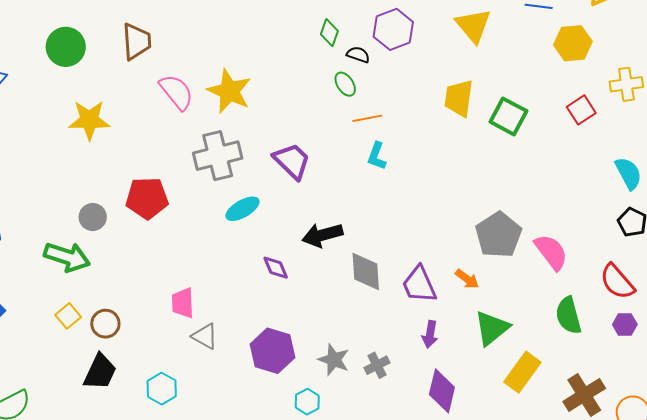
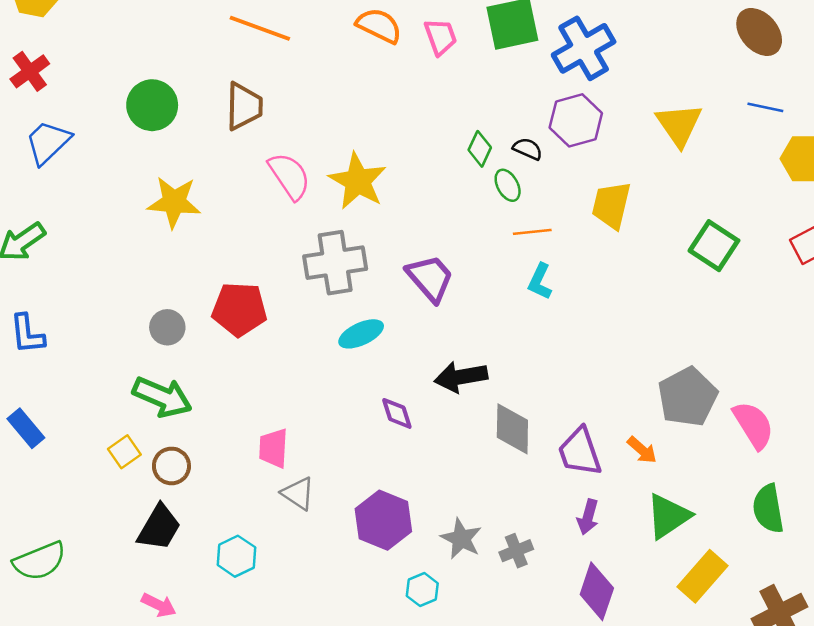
green diamond: (329, 33) -> (480, 149), moved
yellow trapezoid: (459, 98) -> (611, 205), moved
green arrow: (67, 257) -> (162, 397), moved

